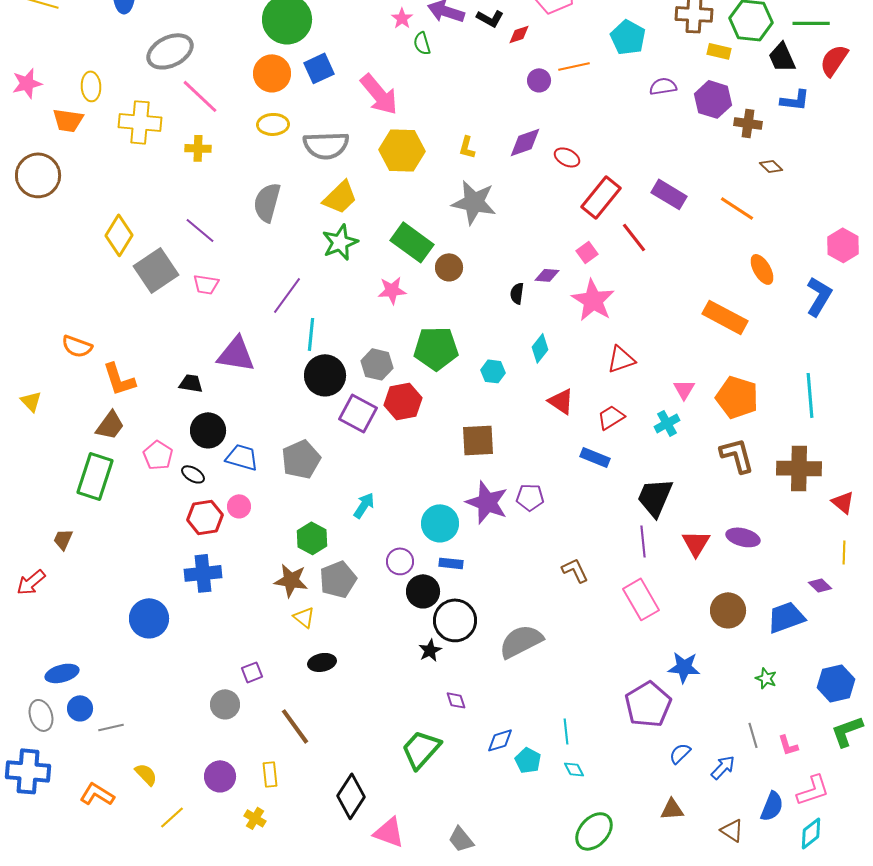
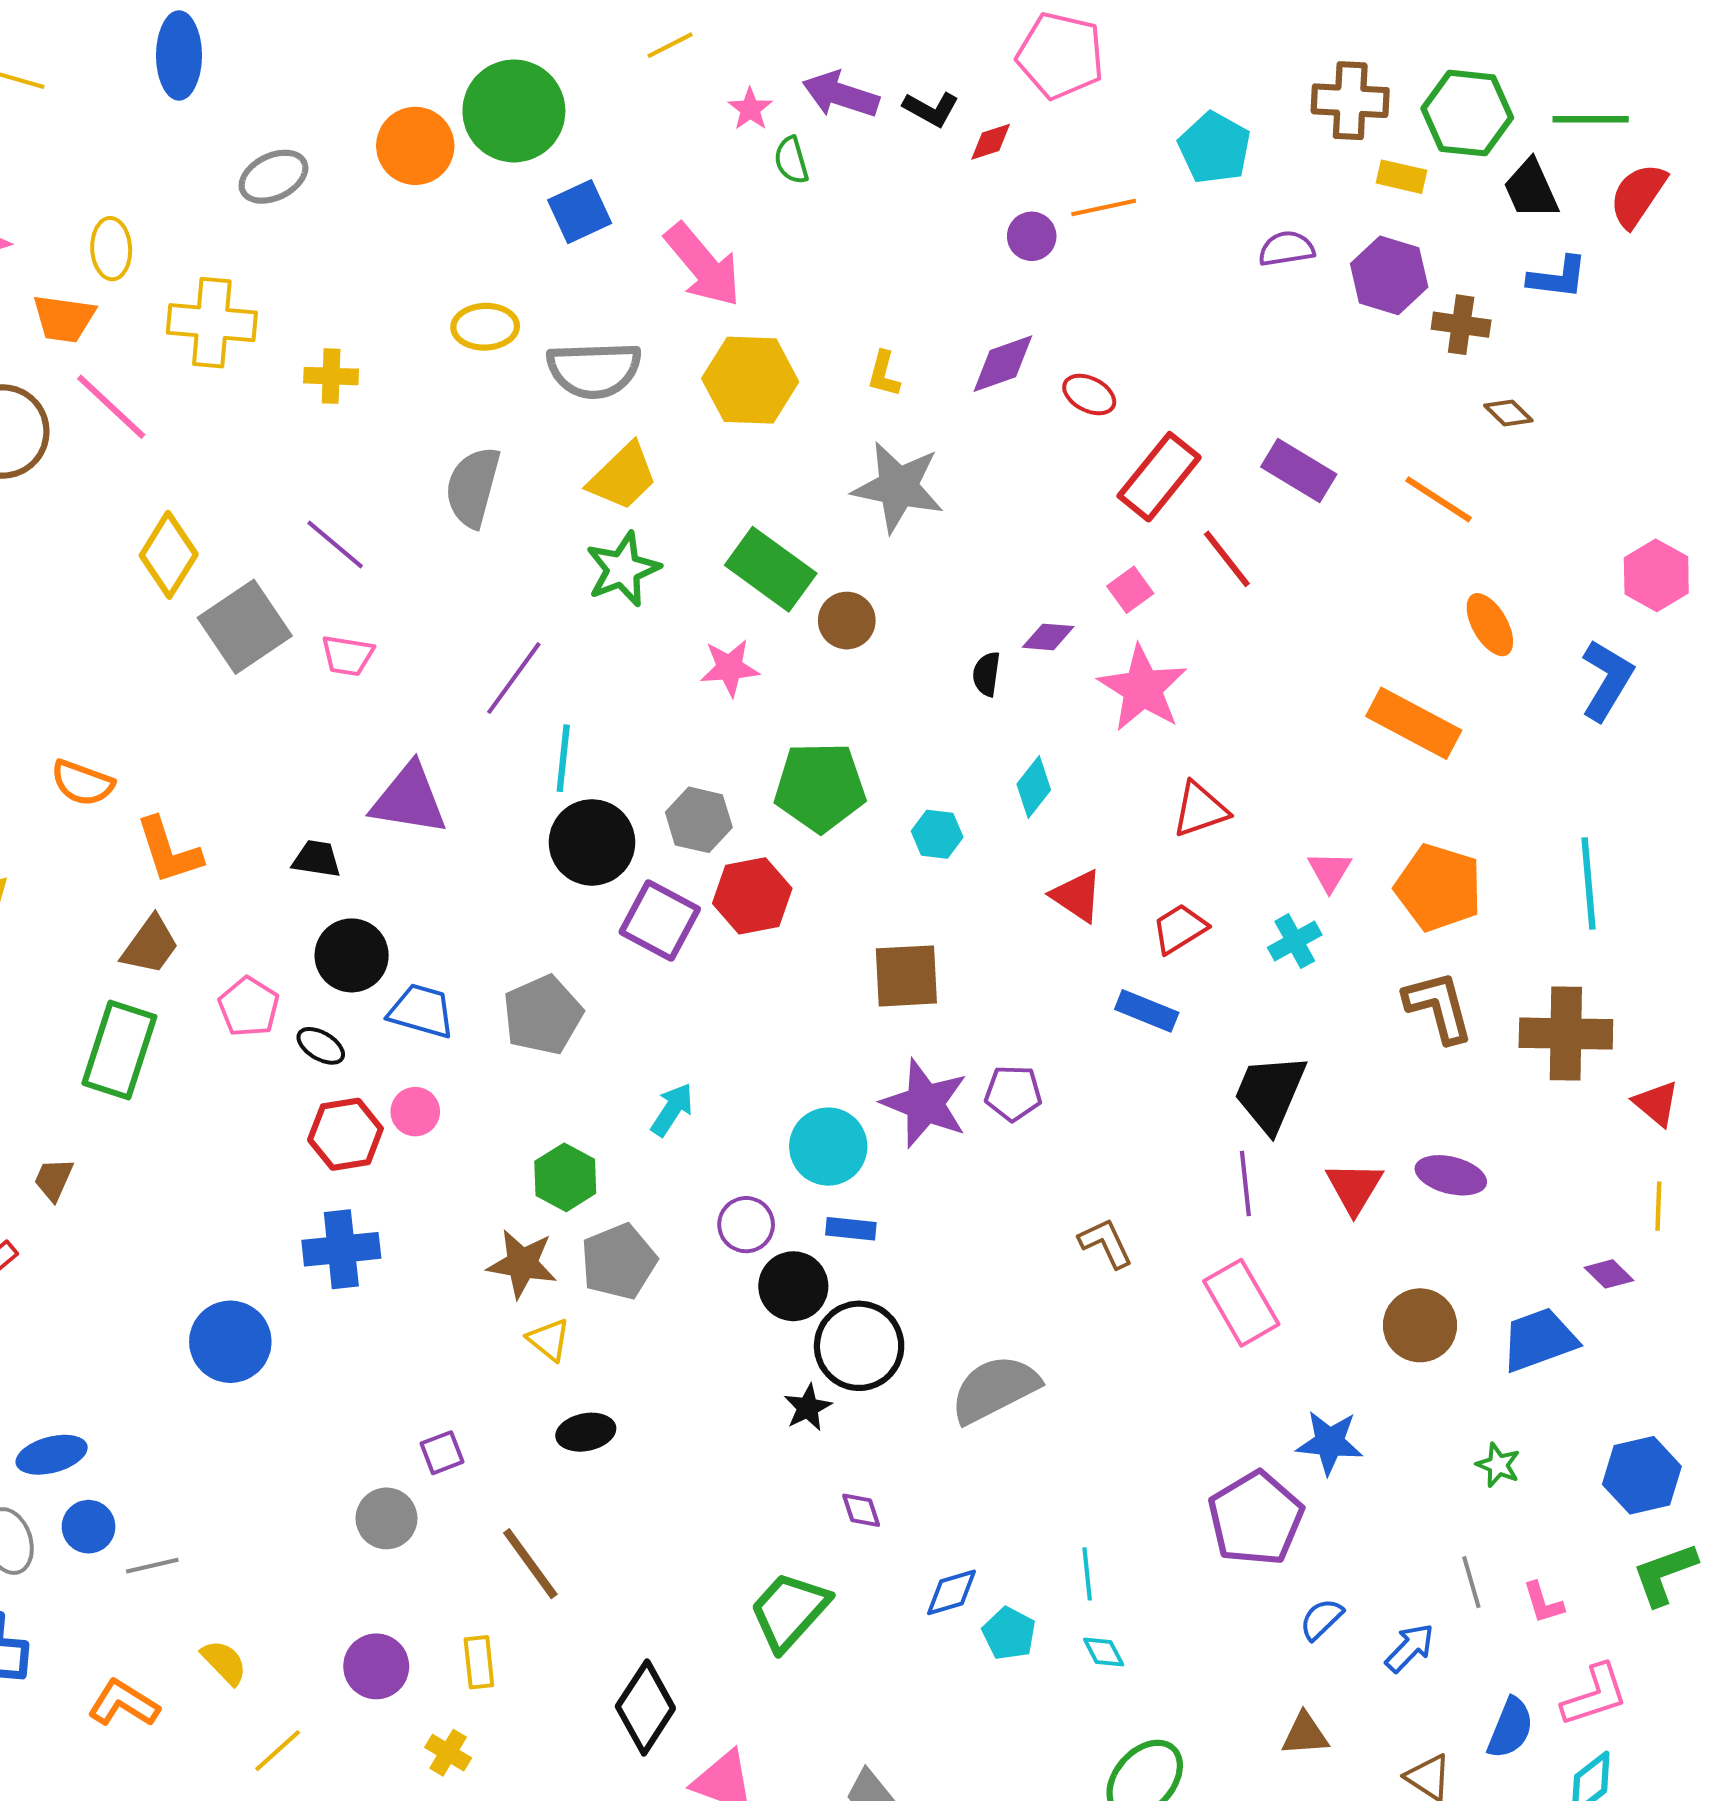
gray ellipse: (170, 51) -> (273, 177), size x0.7
orange circle: (272, 73) -> (415, 146), moved
pink line: (200, 96) -> (111, 407), moved

